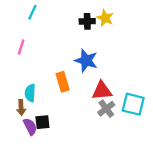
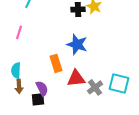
red triangle: (102, 91) -> (76, 78), moved
cyan semicircle: (30, 93) -> (16, 70), moved
purple semicircle: (30, 127) -> (42, 88), moved

